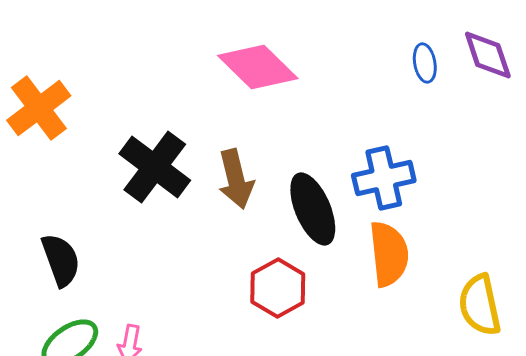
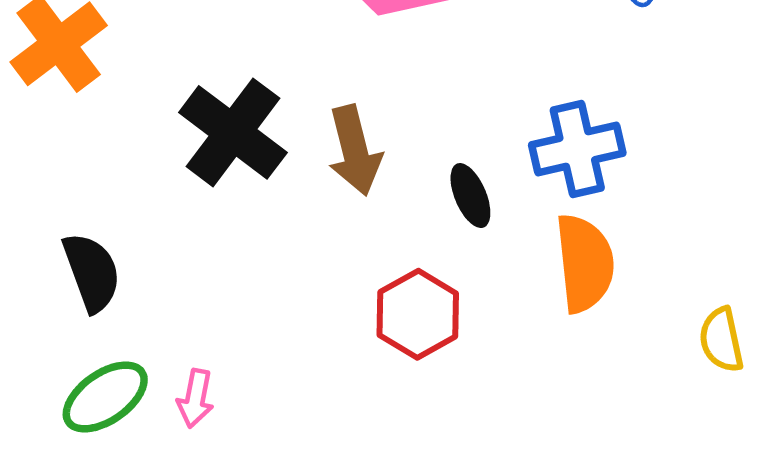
black ellipse: (313, 209) -> (470, 196), size x0.6
yellow semicircle: (480, 305) -> (721, 340), size x0.7

